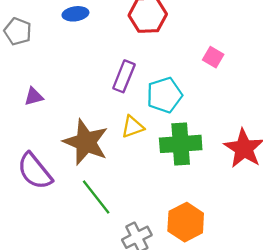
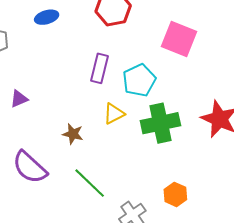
pink square: (213, 57) -> (179, 39), size x1.8
brown star: (86, 142) -> (73, 134), size x0.5
orange hexagon: (186, 222) -> (175, 194), size x0.7

